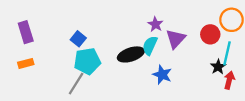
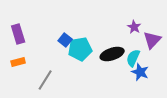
cyan semicircle: (150, 46) -> (133, 58), moved
cyan pentagon: (87, 61) -> (80, 49), moved
gray line: (76, 84) -> (45, 80), moved

